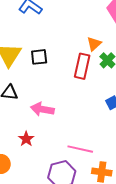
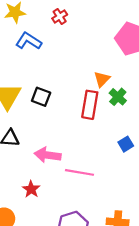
black square: (39, 57) -> (41, 97), turned 30
pink line: (80, 149) -> (79, 172), moved

